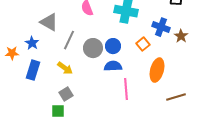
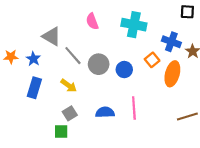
gray line: (69, 40) -> (73, 56), turned -66
blue circle: (113, 46) -> (124, 70), moved
orange star: (12, 53) -> (11, 57), moved
blue semicircle: (113, 66) -> (105, 112), moved
orange ellipse: (157, 70) -> (172, 74), moved

